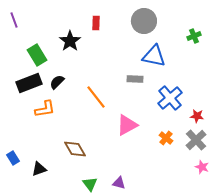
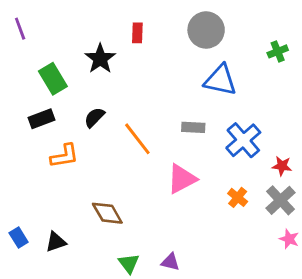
gray rectangle: (135, 79) -> (193, 127), moved
black semicircle: (57, 82) -> (94, 117), moved
black rectangle: (29, 83) -> (41, 119), size x0.7
blue rectangle: (13, 158) -> (19, 238), moved

